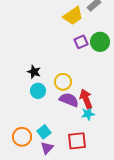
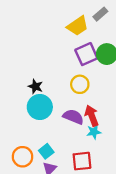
purple square: (81, 42) -> (86, 54), size x1.5
yellow circle: (63, 82) -> (80, 84), moved
cyan circle: (38, 91) -> (40, 107), size x1.5

